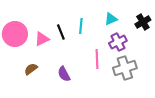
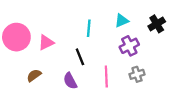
black line: (61, 32) -> (80, 57), moved
pink line: (97, 59) -> (106, 77), moved
gray cross: (125, 68) -> (137, 74), size x0.6

